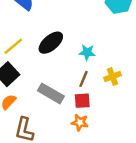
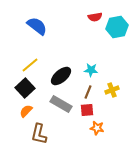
black ellipse: (51, 43) -> (61, 76), moved
orange star: (80, 122) -> (97, 128), moved

